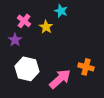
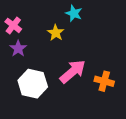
pink cross: (24, 21) -> (13, 25), moved
pink arrow: (60, 79) -> (73, 72), moved

